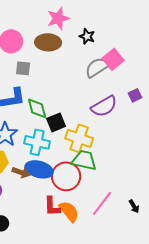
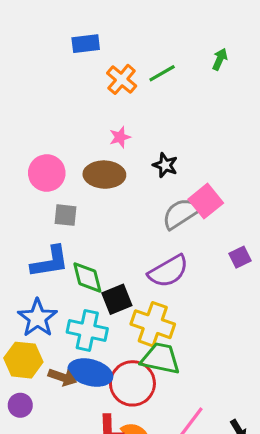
pink star: (58, 18) -> (120, 137), size x0.6
purple semicircle: (104, 106) -> (168, 271), moved

